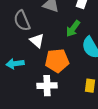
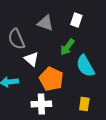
orange pentagon: (57, 61) -> (51, 79), turned 30

